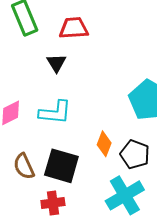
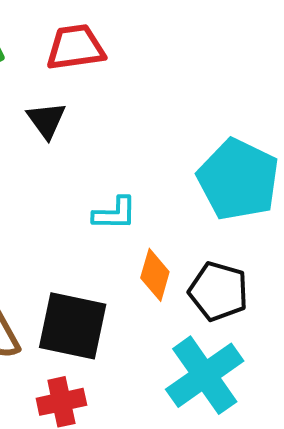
cyan L-shape: (55, 112) -> (115, 214), moved, size x0.7

